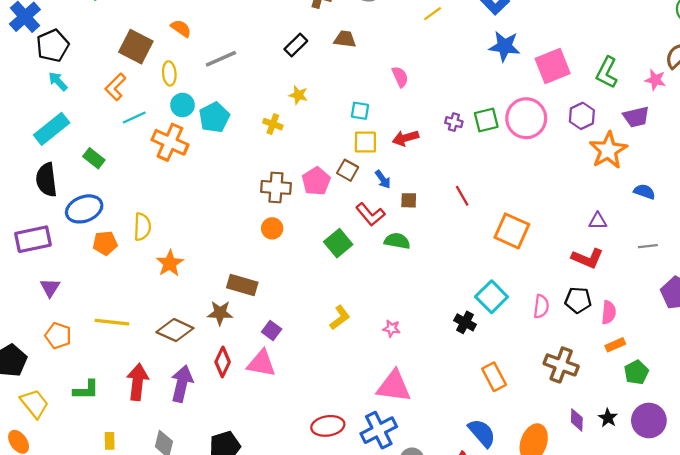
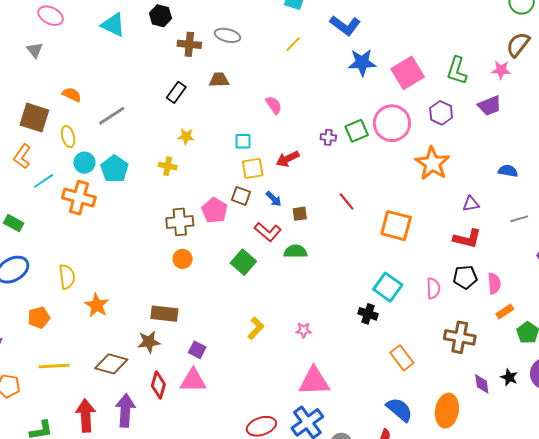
orange star: (608, 150) -> (432, 163), moved
orange pentagon: (105, 243) -> (39, 318), moved

